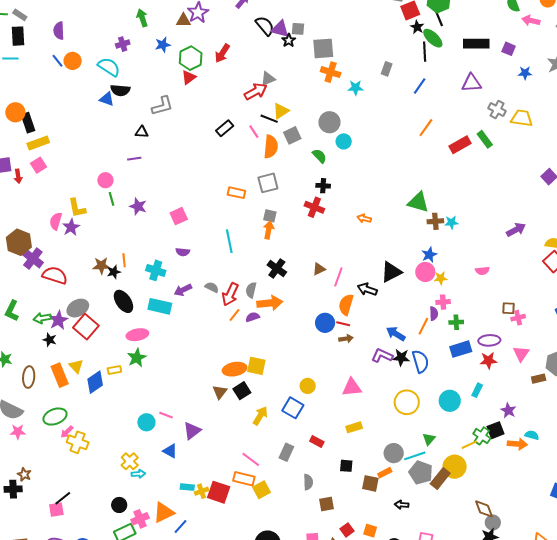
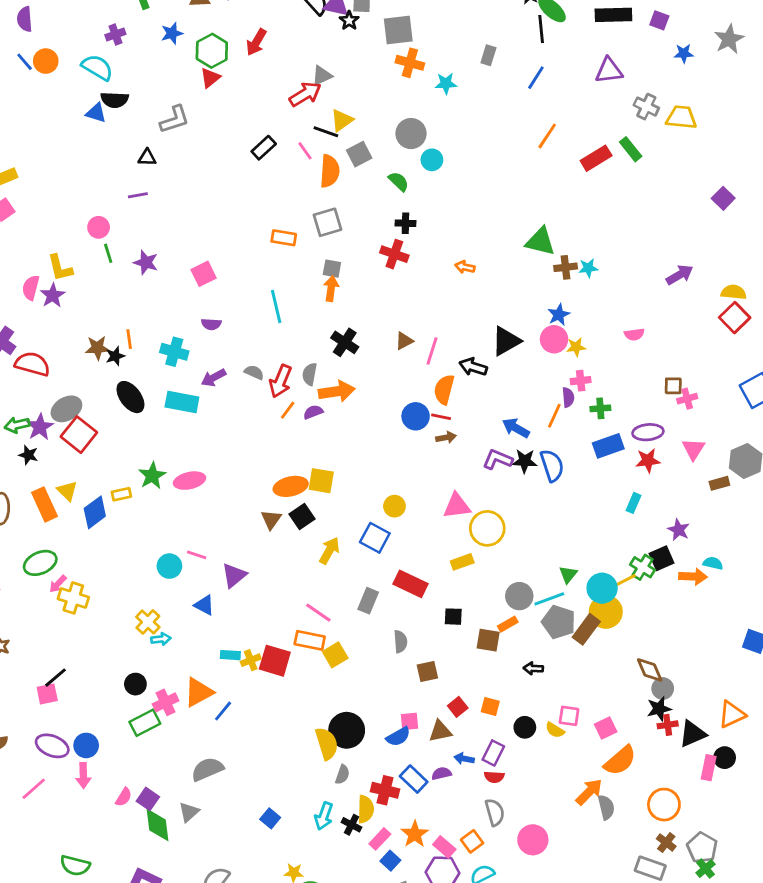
pink ellipse: (137, 335) -> (189, 481), moved
cyan circle: (450, 401) -> (602, 588), moved
yellow circle: (407, 402) -> (487, 528), moved
red rectangle: (317, 441) -> (410, 584), size x1.6

